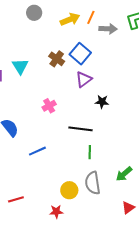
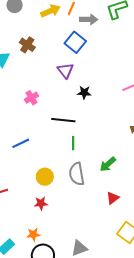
blue square: (80, 54) -> (75, 42), moved
brown cross: (57, 59) -> (27, 45), moved
purple triangle: (84, 79) -> (66, 71), turned -30
yellow circle: (69, 190) -> (45, 177), moved

